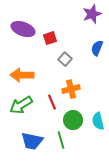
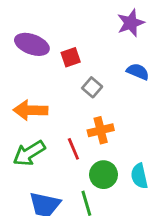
blue semicircle: (97, 48) -> (138, 72), turned 91

